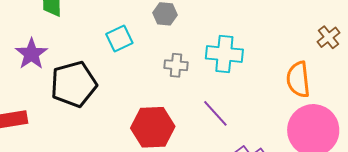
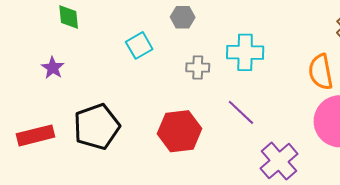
purple star: (31, 54) -> (53, 68), size x0.7
black pentagon: (74, 84) -> (97, 127), moved

